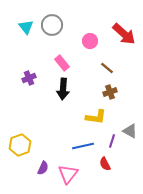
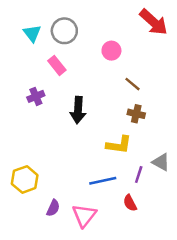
red arrow: (124, 34) -> (154, 22), moved
pink rectangle: (62, 63) -> (57, 65), moved
brown cross: (110, 92) -> (136, 114), turned 32

